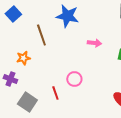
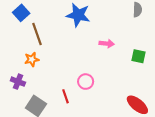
brown line: (41, 35) -> (37, 34), moved

